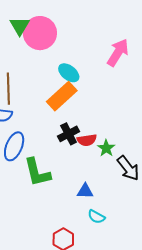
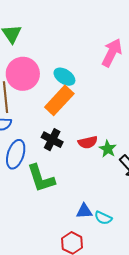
pink circle: (40, 33) -> (23, 74), moved
black cross: (69, 134) -> (52, 140), moved, turned -30
blue triangle: (85, 191) -> (84, 211), moved

